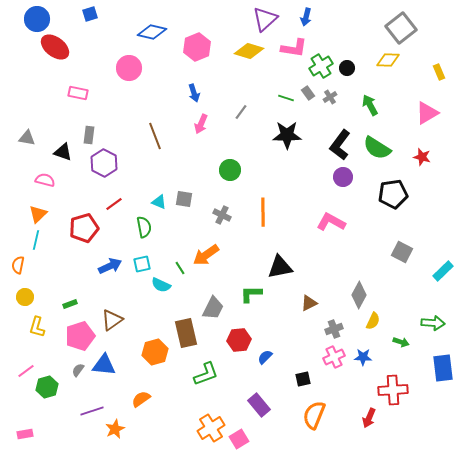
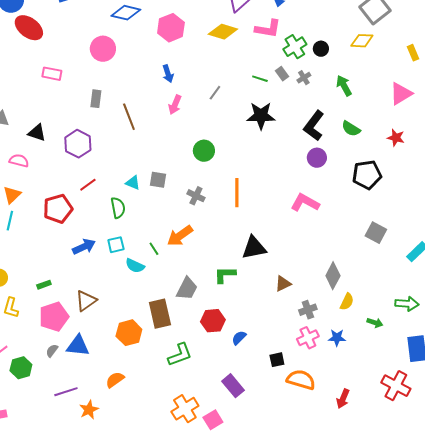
gray rectangle: (89, 135) -> (96, 99), moved
green semicircle: (377, 148) -> (351, 129), size x0.7
red cross: (393, 390) -> (396, 386), moved, turned 32
orange semicircle: (314, 415) -> (301, 380), moved, turned 84

